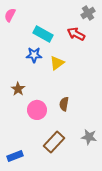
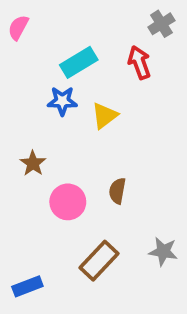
cyan rectangle: (43, 34) -> (79, 62), turned -60
red arrow: (76, 34) -> (139, 62), turned 42

